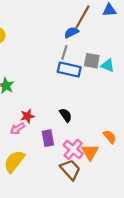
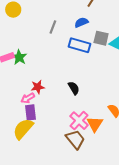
blue semicircle: (71, 32) -> (81, 22), moved
gray line: (64, 52) -> (53, 27), moved
purple rectangle: (48, 138) -> (31, 112), moved

